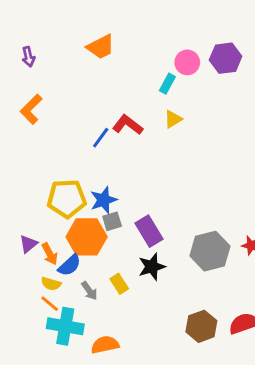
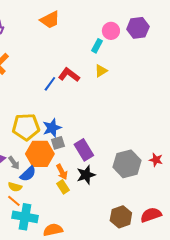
orange arrow: (50, 254) -> (62, 172), moved
gray arrow: (89, 291) -> (14, 163), moved

